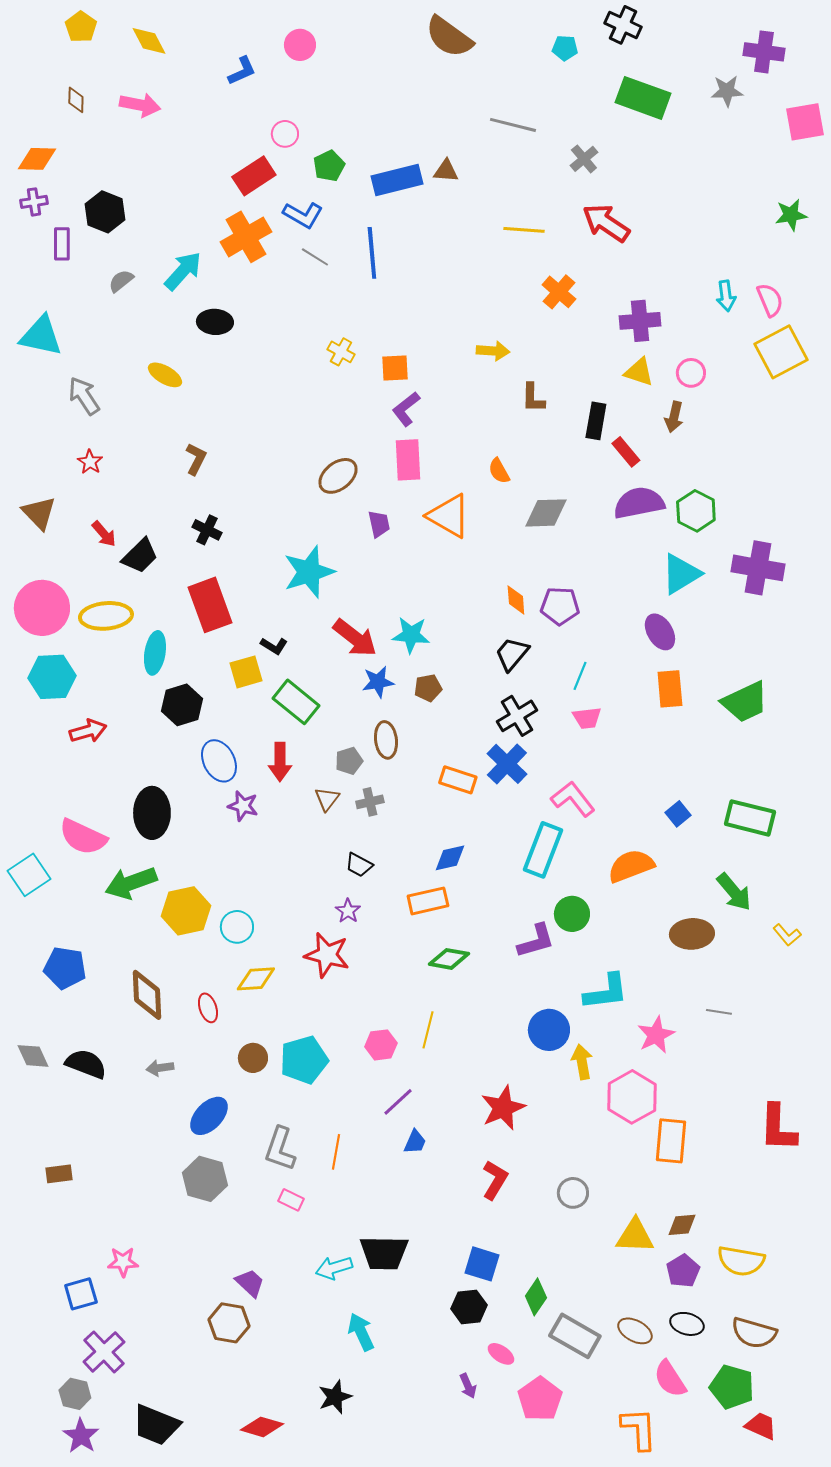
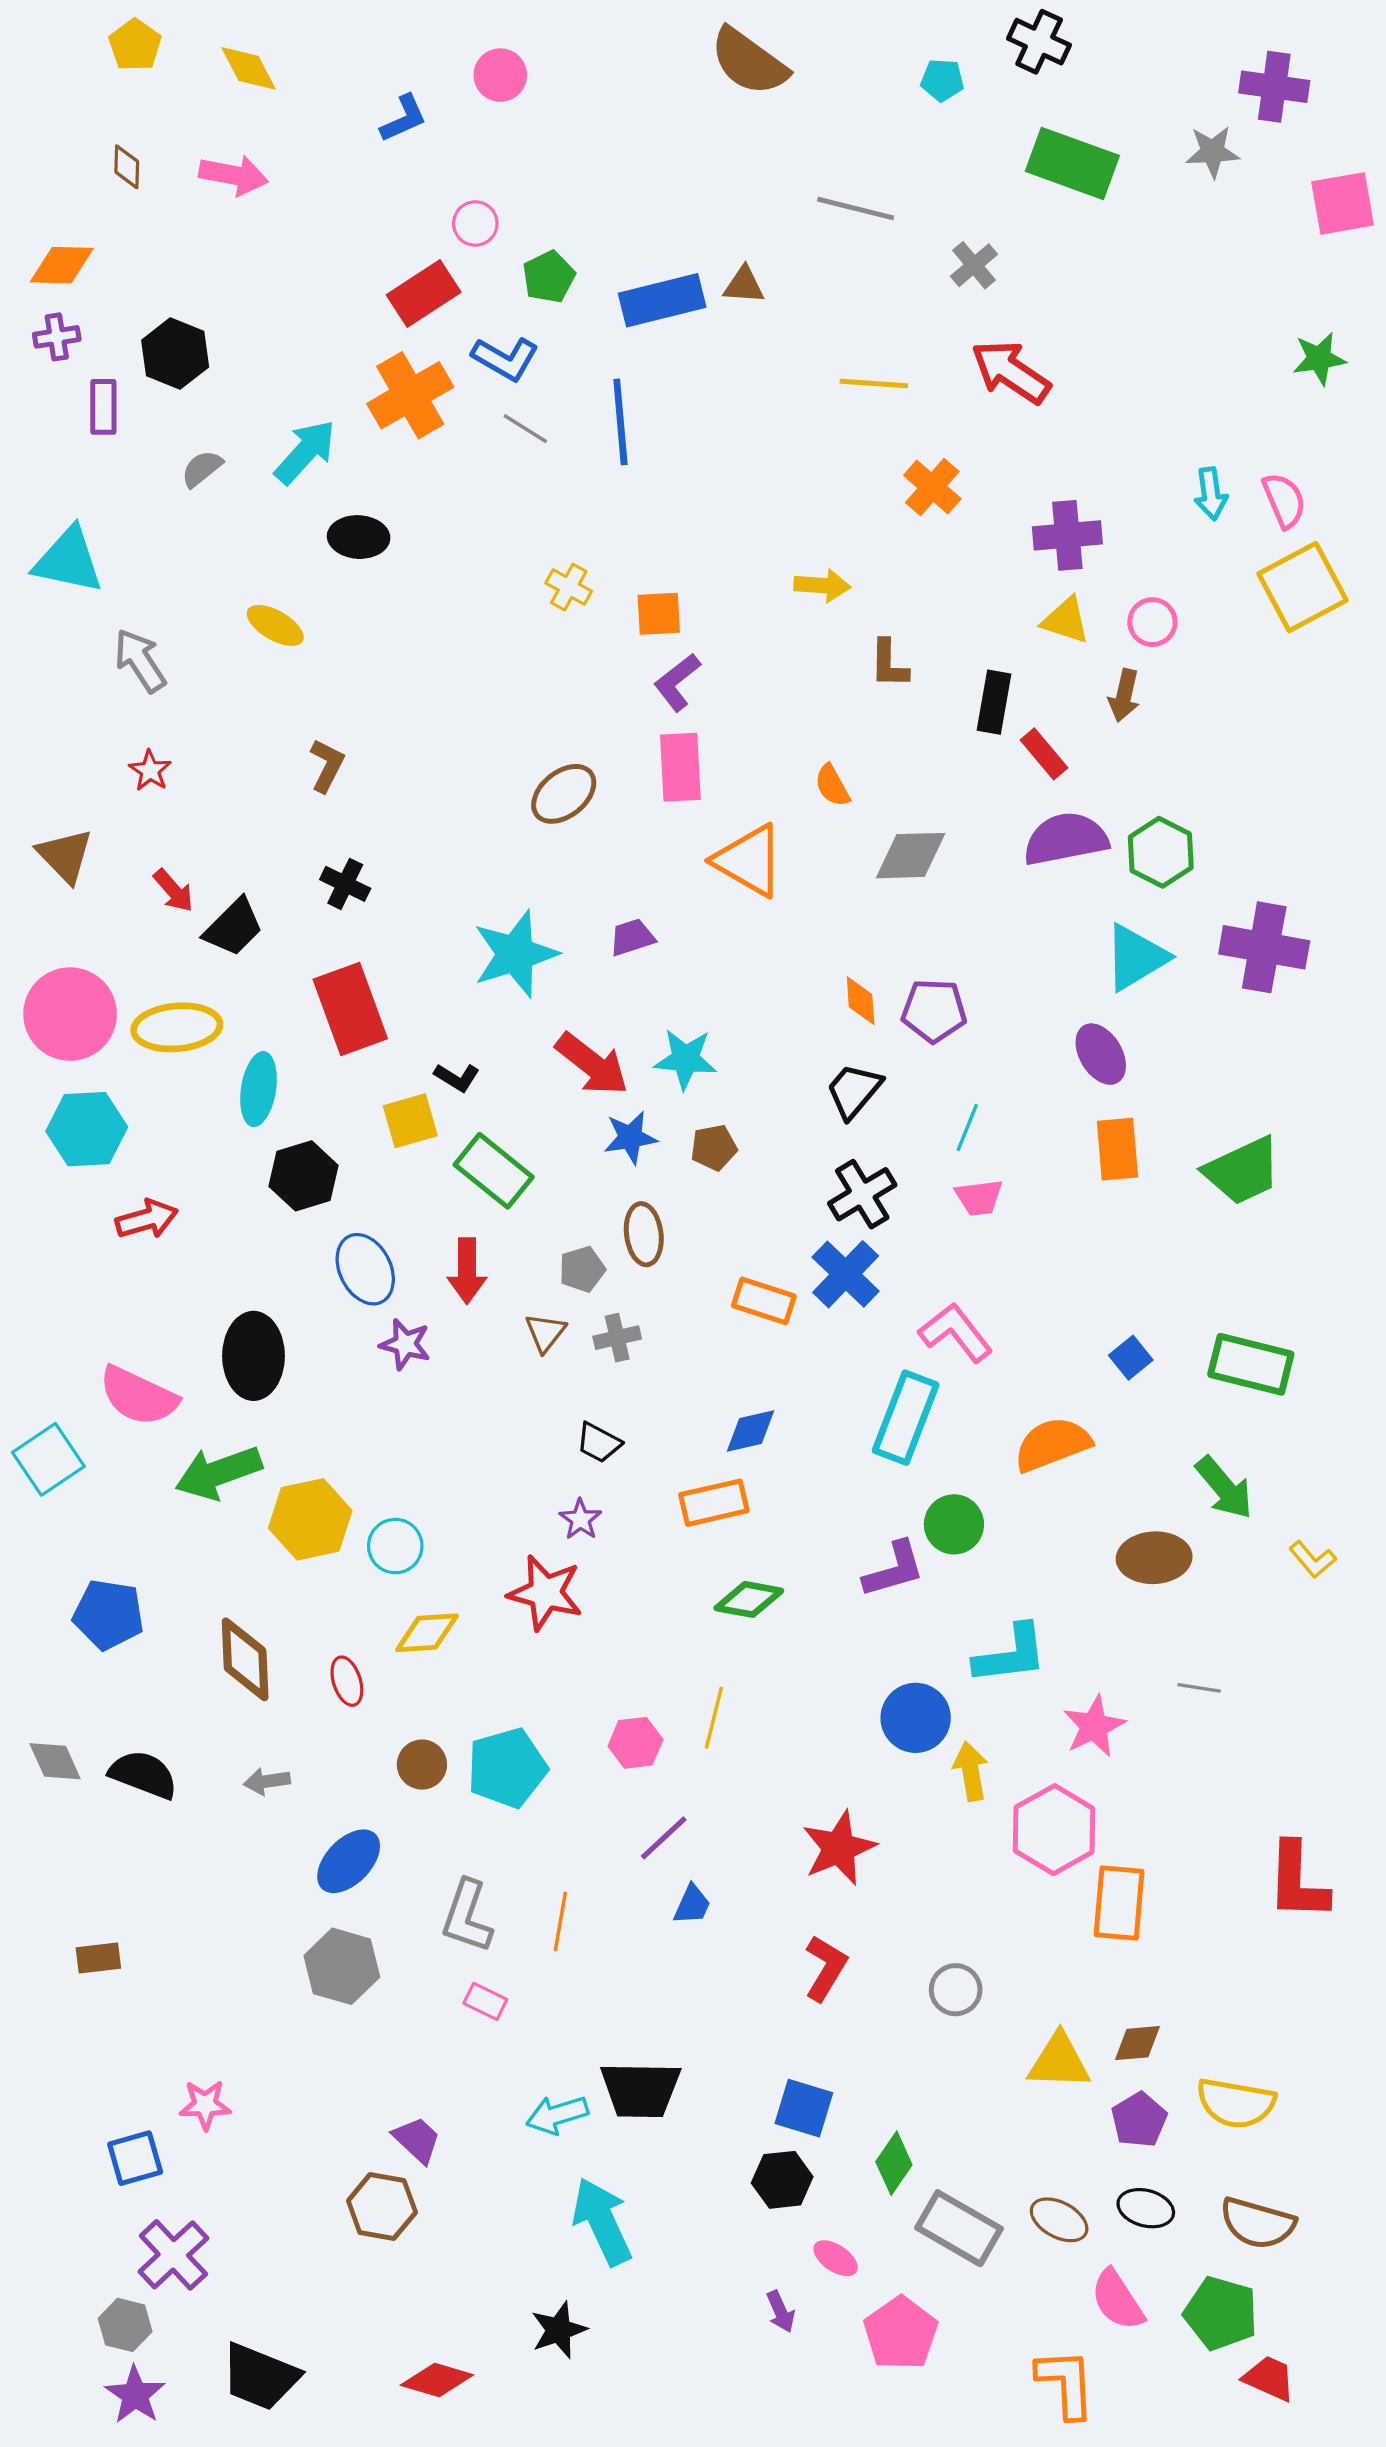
purple trapezoid: (379, 524) -> (632, 937), moved, turned -96
cyan arrow: (361, 1332) -> (602, 2222), size x1.4

